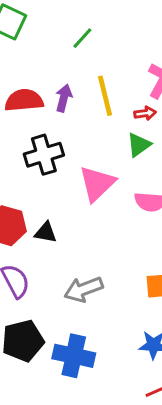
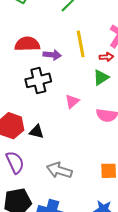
purple arrow: (64, 98) -> (52, 55), moved, turned 78
pink triangle: (97, 184) -> (72, 101), size x0.6
gray arrow: (84, 289) -> (59, 170), turned 35

